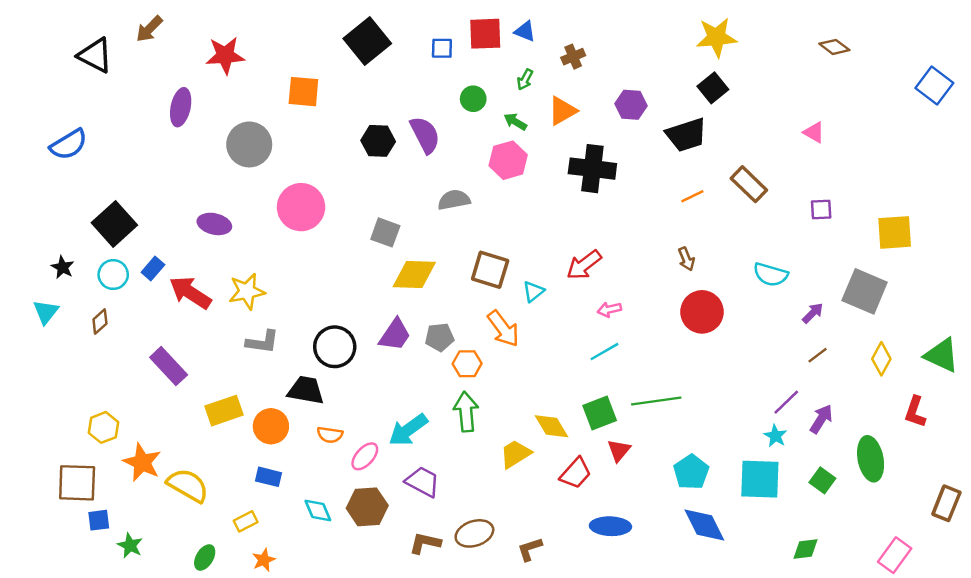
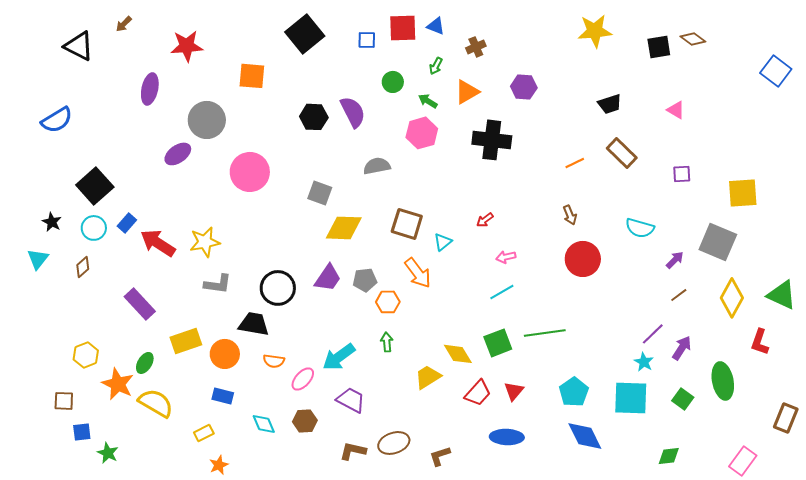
brown arrow: (149, 29) -> (124, 24), size x0.7
black square: (713, 88) -> (659, 47), moved, turned 30
black trapezoid: (686, 135) -> (610, 104), moved, size x0.7
purple ellipse: (214, 224) -> (178, 154), moved, turned -48
red arrow: (584, 265) -> (485, 220), size x0.6
yellow diamond: (881, 359) -> (732, 298), size x1.4
green arrow: (466, 412) -> (387, 342), size x0.6
red triangle: (619, 450) -> (514, 391), moved
brown square: (77, 483) -> (64, 401), size x0.6
brown hexagon: (367, 507) -> (305, 421), size x0.7
green ellipse: (205, 558) -> (145, 363), moved

